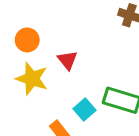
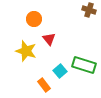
orange circle: (27, 40) -> (34, 19), moved

